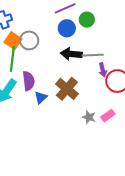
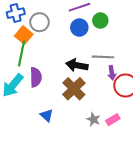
gray circle: (29, 40) -> (39, 22), moved
black arrow: (71, 54) -> (77, 65), moved
blue triangle: (41, 97) -> (47, 115), moved, turned -40

